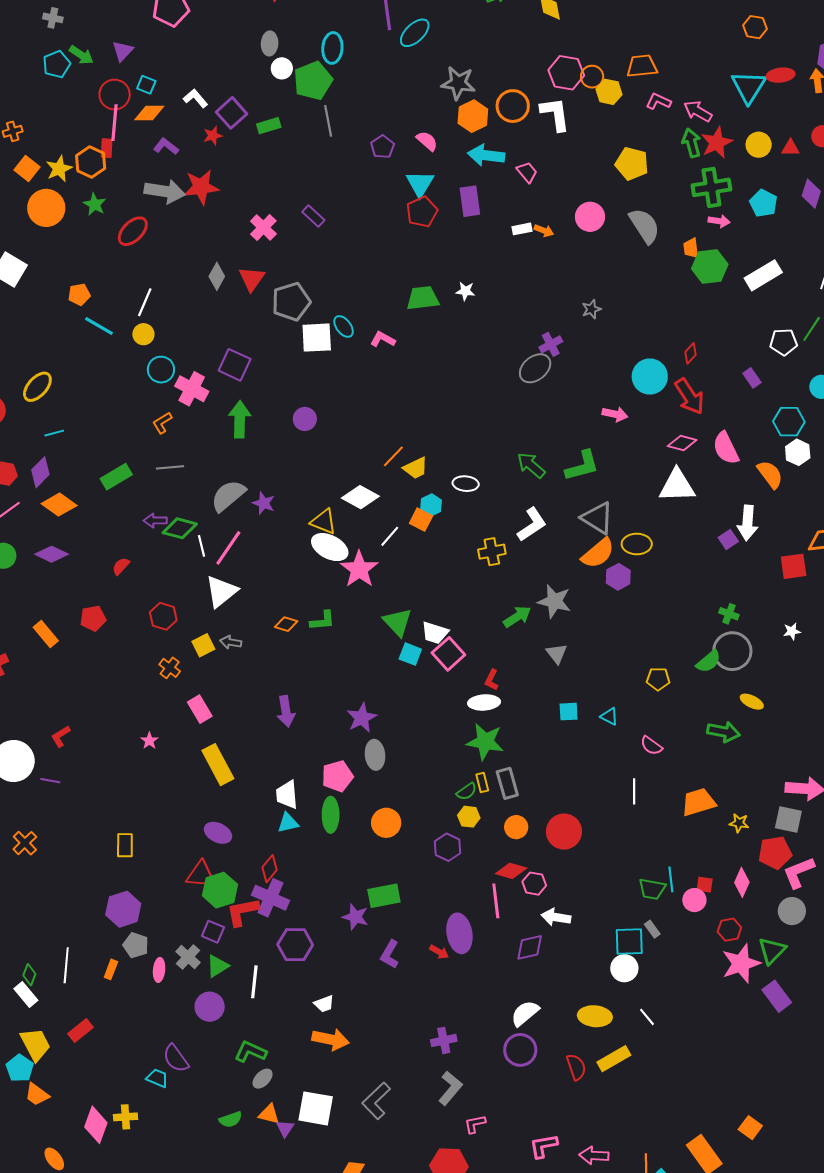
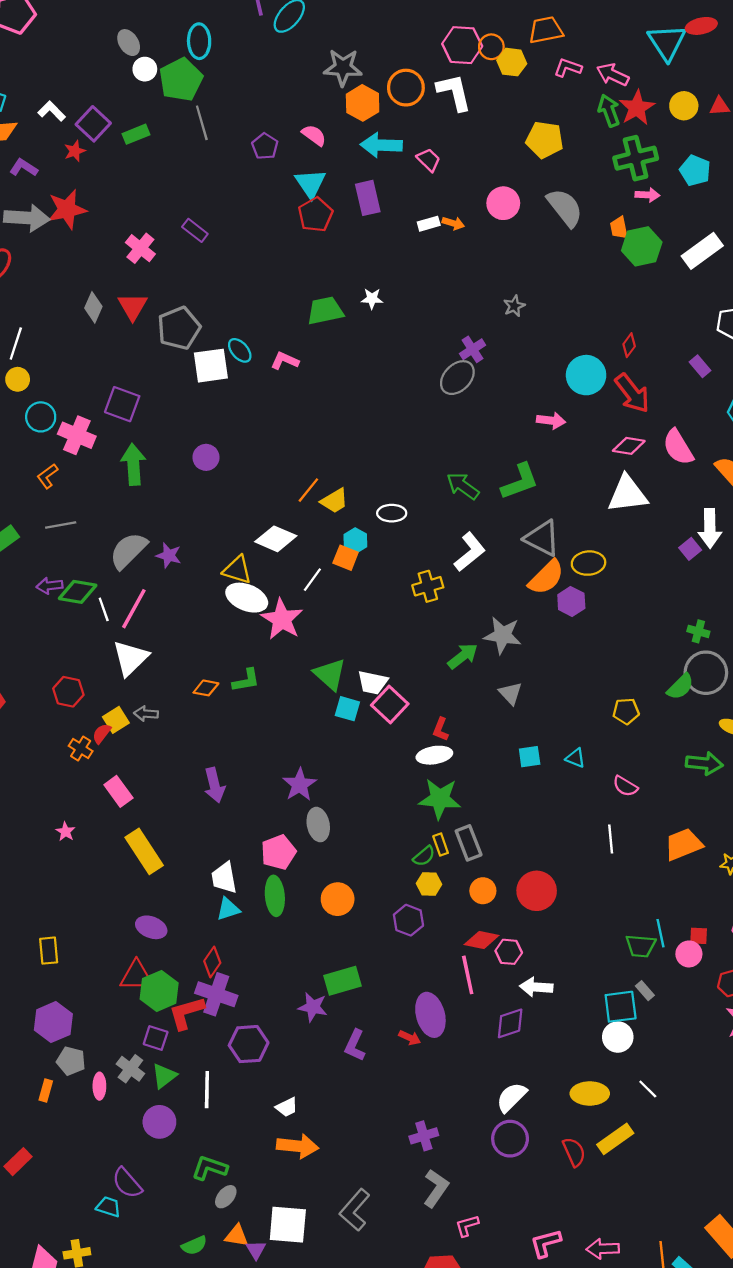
gray ellipse: (270, 43) -> (129, 43), turned -30
red semicircle: (121, 566) -> (102, 734), moved

